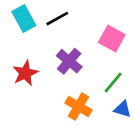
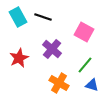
black line: (57, 19) -> (43, 17), turned 48

